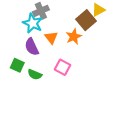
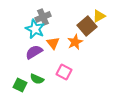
purple semicircle: (32, 47) -> (34, 52), turned 84
green square: (17, 65) -> (20, 85), moved

